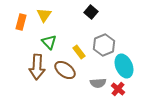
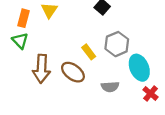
green triangle: (49, 42) -> (20, 41), moved
red cross: (118, 89) -> (151, 93), moved

